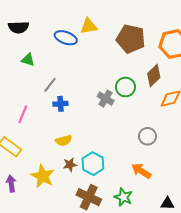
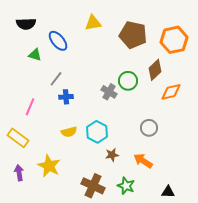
blue ellipse: (66, 38) -> (58, 41), moved, turned 30
cyan hexagon: (93, 164) -> (97, 132), moved
brown star: (70, 165) -> (112, 155), moved

